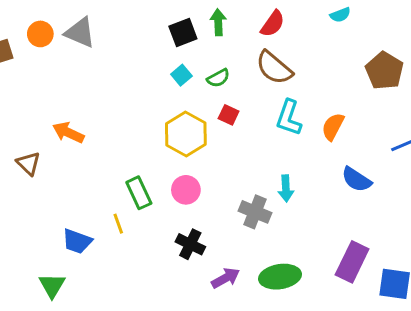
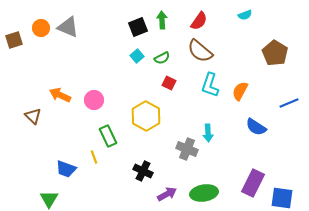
yellow hexagon: (186, 134) -> (146, 116), moved
pink circle: (186, 190) -> (94, 100), moved

